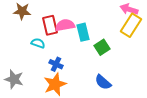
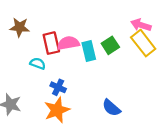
yellow rectangle: (131, 25) -> (143, 43), turned -70
green square: (102, 47) -> (110, 45), moved

